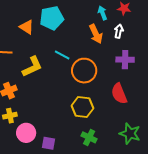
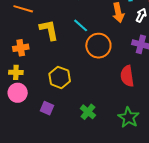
yellow L-shape: (32, 67) -> (49, 30), turned -90
yellow hexagon: (82, 107) -> (60, 77), moved
pink circle: (26, 133) -> (18, 93), moved

